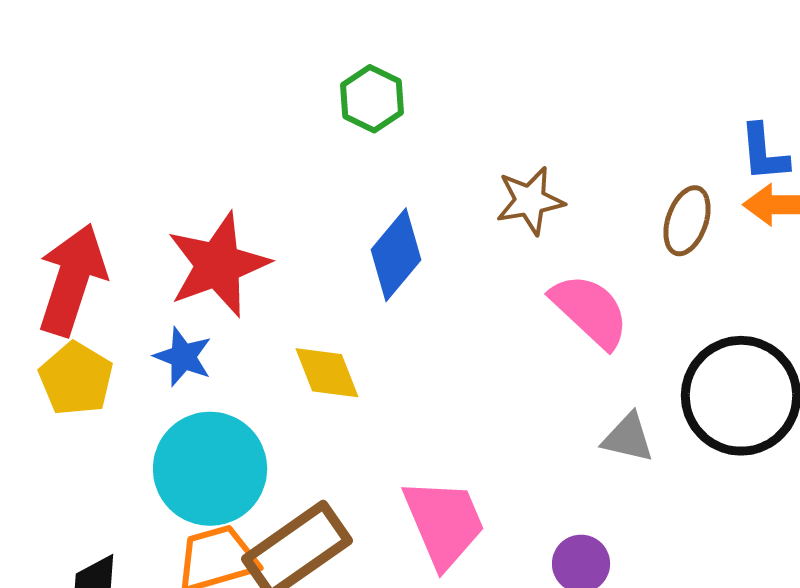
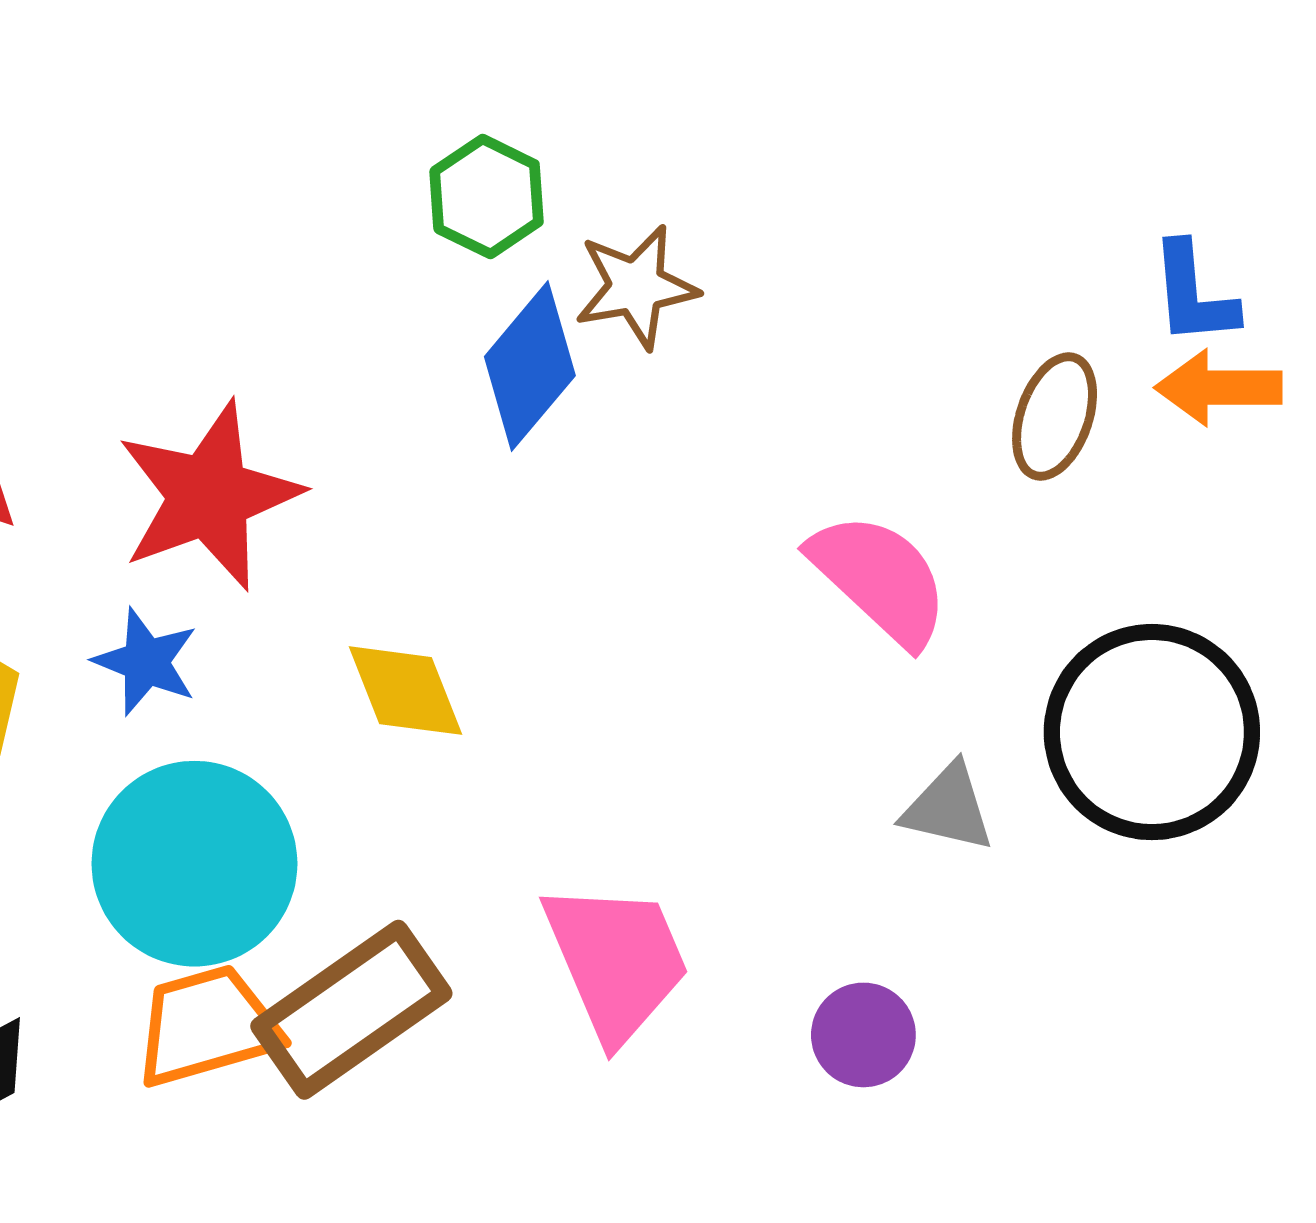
brown star: (530, 201) -> (636, 287), moved
blue diamond: (396, 255) -> (530, 366), moved

